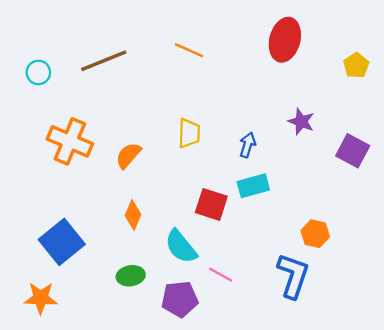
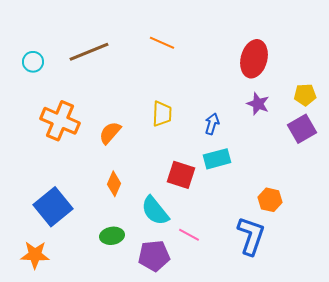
red ellipse: (285, 40) -> (254, 59), moved
yellow pentagon: (356, 65) -> (305, 95), moved, turned 30
purple square: (353, 151) -> (302, 129), turned 32

